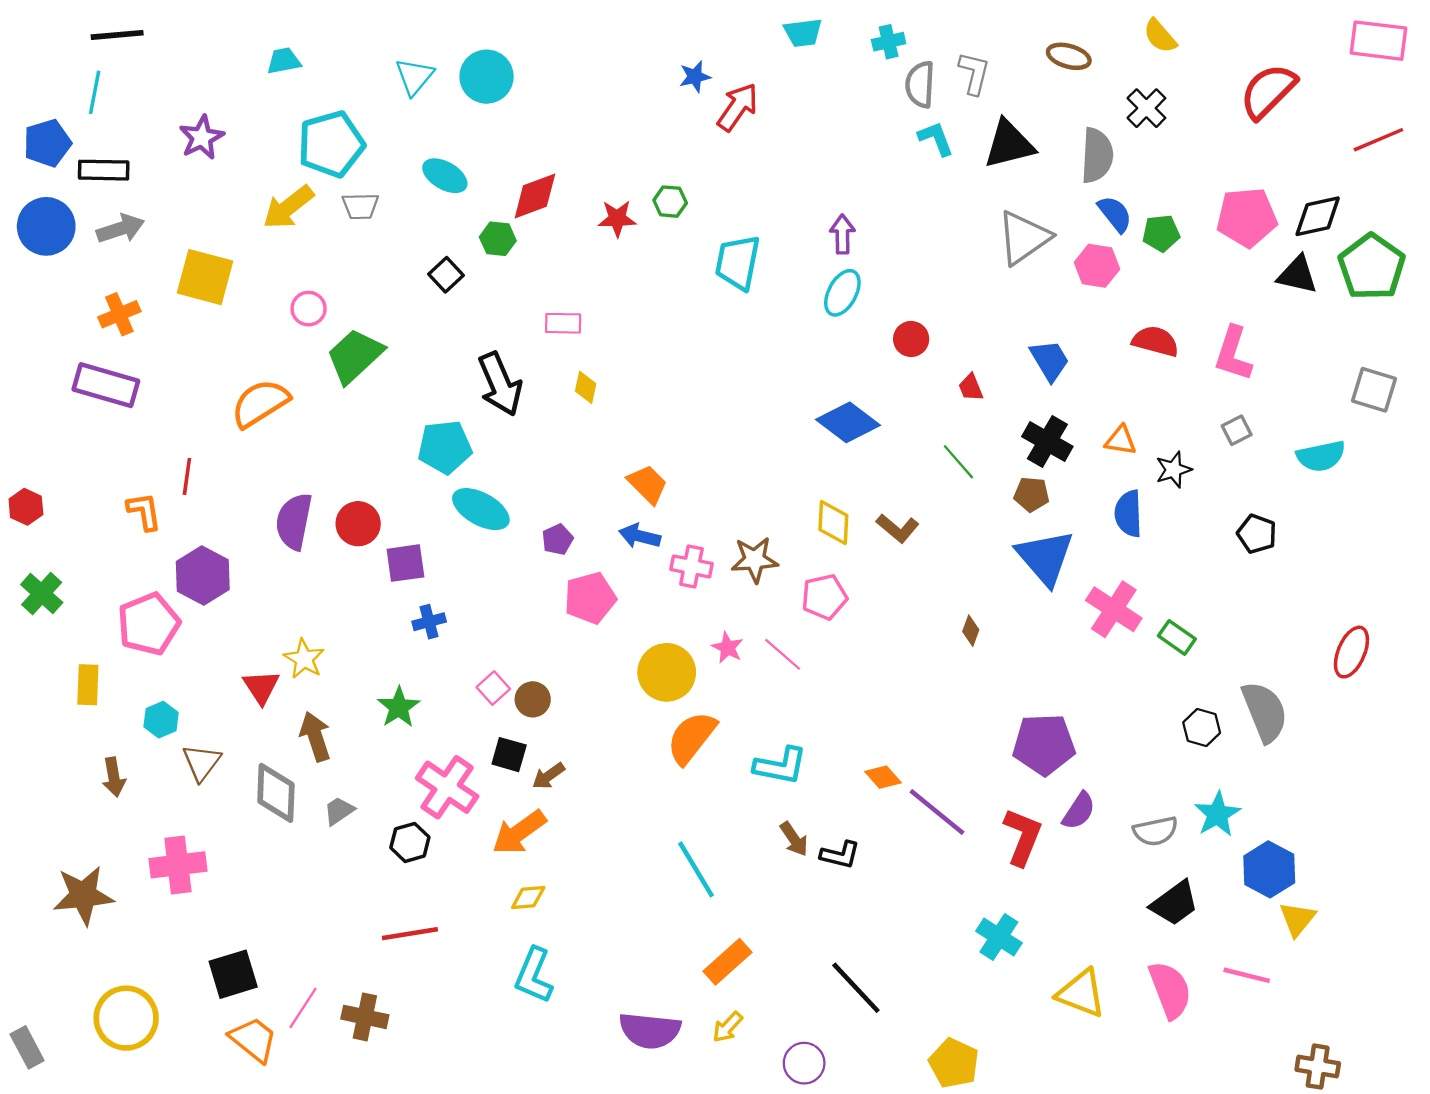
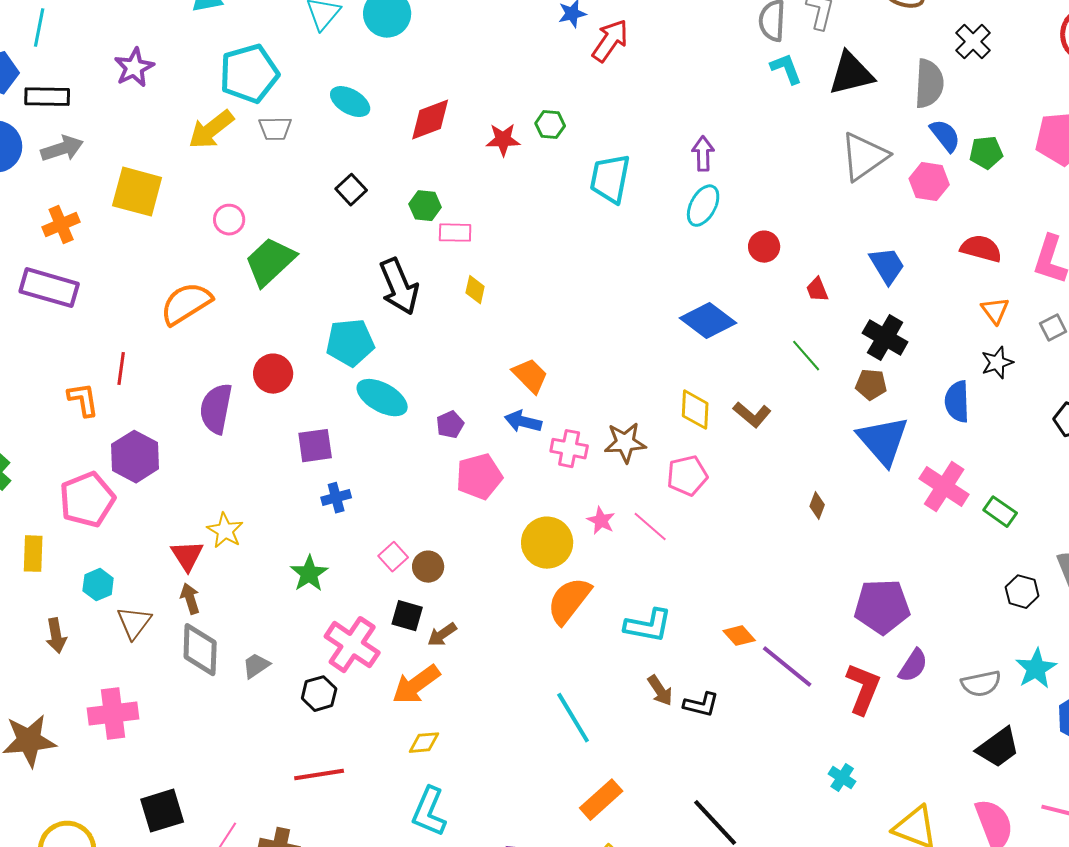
green hexagon: (498, 239) -> (425, 206), moved
orange triangle: (1121, 440) -> (995, 311), moved, turned 44
red circle: (358, 524) -> (273, 374), moved
brown arrow: (315, 737) -> (190, 599), moved, size x0.7
cyan cross: (999, 937) -> (842, 778), size x0.7

